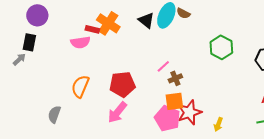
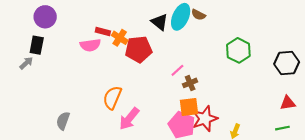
orange cross: (108, 23) -> (120, 38), moved, size x0.7
red pentagon: (122, 84) -> (139, 49), moved
orange semicircle: (80, 86) -> (112, 98), moved

